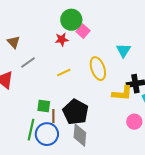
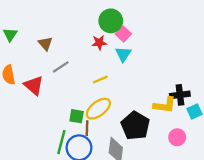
cyan triangle: (123, 50) -> (123, 54), moved
yellow ellipse: (98, 69) -> (98, 109), moved, turned 70
black pentagon: (76, 112) -> (135, 126), moved

